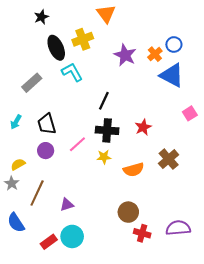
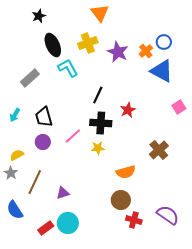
yellow cross: (83, 39) -> (88, 43), moved
red star: (143, 127) -> (128, 110), moved
orange semicircle: (134, 170) -> (126, 172), moved
purple semicircle: (178, 228) -> (168, 215), turned 40

